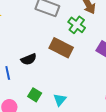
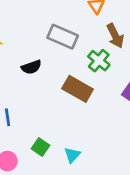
black semicircle: (29, 59) -> (31, 67), moved

